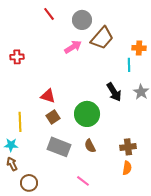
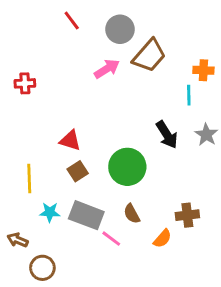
cyan star: (11, 145) -> (50, 212), moved
brown arrow: (12, 164) -> (18, 240), turned -40
orange semicircle: (127, 168) -> (162, 239), moved, turned 32
pink line: (83, 181) -> (111, 239), moved

